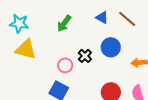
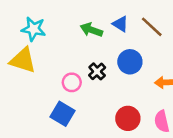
green arrow: (64, 23) -> (91, 30), moved, turned 72
cyan star: (19, 24) -> (33, 29), moved

